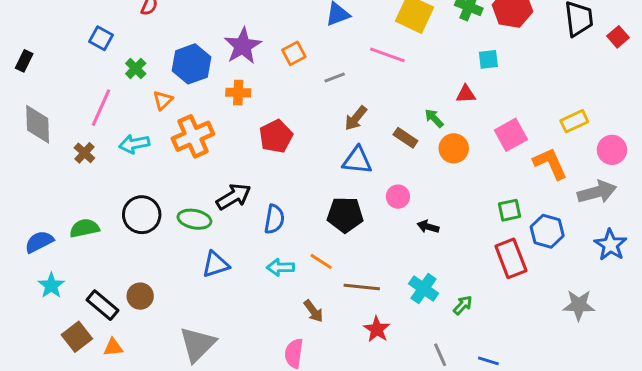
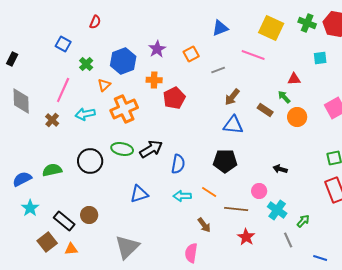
purple star: (243, 46) -> (157, 49), size x0.7
red triangle: (466, 94) -> (294, 79), moved
red pentagon: (276, 136) -> (174, 98), moved
pink circle: (398, 197) -> (259, 191), moved
green ellipse: (194, 219) -> (122, 149), moved
gray line: (440, 355) -> (288, 240), moved

